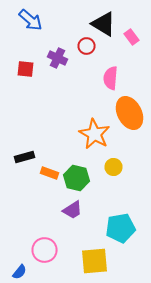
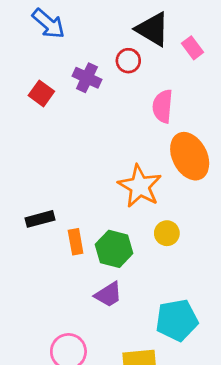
red square: (26, 69) -> (41, 93), turned 30
orange rectangle: (50, 173) -> (76, 242), turned 60

